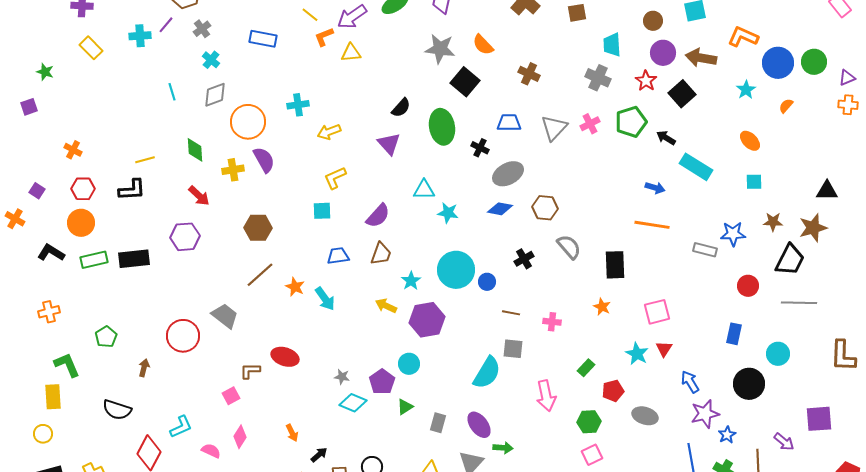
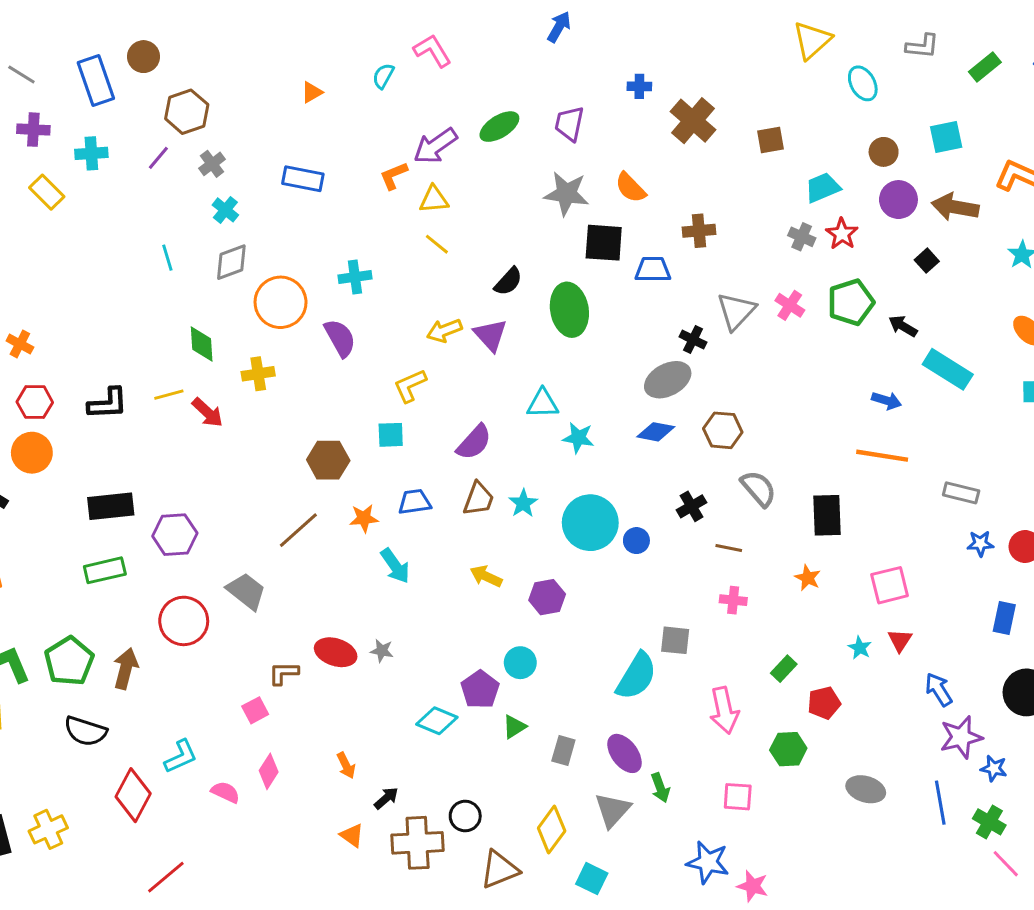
yellow line: (310, 15) -> (437, 244), moved
cyan cross: (140, 36) -> (91, 153), moved
cyan trapezoid: (612, 45) -> (823, 188), turned 70
brown cross: (529, 74) -> (699, 231), turned -30
gray cross: (598, 78) -> (802, 237), size x0.7
red star: (646, 81) -> (842, 234), moved
black square: (465, 82) -> (604, 243), turned -36
black square: (682, 94) -> (927, 261), size x0.6
blue trapezoid: (509, 123) -> (653, 270), moved
pink cross: (590, 124) -> (790, 305), turned -30
yellow arrow: (329, 132) -> (444, 331), moved
black cross: (480, 148) -> (693, 340), moved
yellow line: (145, 160) -> (169, 395), moved
purple semicircle: (264, 160) -> (340, 338), moved
brown hexagon: (258, 228) -> (328, 460), moved
blue star: (733, 234) -> (980, 544), moved, size x0.7
purple hexagon: (185, 237) -> (175, 535), moved
green rectangle: (94, 260) -> (105, 570), moved
cyan star: (411, 281) -> (523, 503), moved
orange star: (295, 287) -> (364, 518), moved, turned -30
brown line: (511, 313) -> (729, 548), moved
purple hexagon: (427, 320) -> (547, 597), size x0.7
green pentagon: (106, 337) -> (69, 661), moved, size x1.5
cyan star: (637, 354) -> (860, 648), size x0.7
brown arrow: (144, 368) -> (126, 669), size x1.5
gray star: (342, 377) -> (382, 651), moved
gray ellipse: (645, 416) -> (866, 789), moved
blue star: (727, 435) -> (994, 768), turned -30
green arrow: (503, 448) -> (660, 788), turned 66
pink square: (592, 455) -> (738, 797), moved, turned 30

